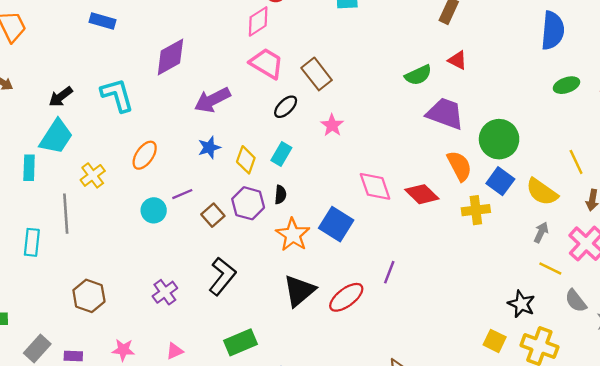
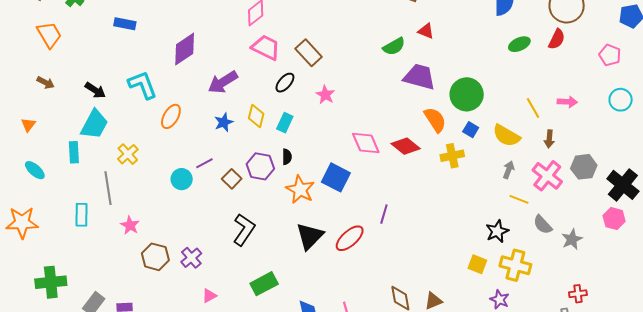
black arrow: (61, 97) -> (95, 90), turned -105
orange ellipse: (145, 155) -> (171, 116), moved
yellow diamond: (246, 160) -> (256, 116), moved
blue square: (500, 181) -> (471, 130), size x0.7
purple cross: (165, 292) -> (191, 258), moved
brown hexagon: (89, 296) -> (155, 257), moved
black star: (521, 304) -> (497, 231), turned 30
pink star: (123, 350) -> (130, 225), moved, turned 30

